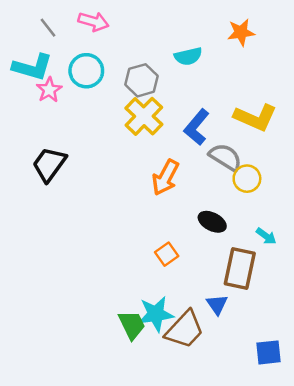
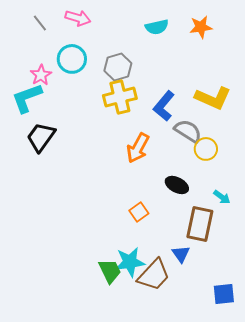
cyan semicircle: (188, 56) -> (157, 27), moved
cyan L-shape: (32, 67) -> (27, 98), moved, turned 144
yellow cross: (144, 116) -> (120, 97), turned 32

